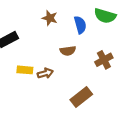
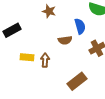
blue semicircle: (80, 25) -> (80, 26), moved
brown arrow: (45, 73) -> (45, 60), turned -72

